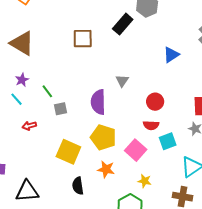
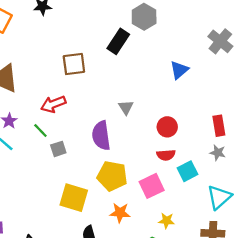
red arrow: (29, 126) -> (53, 104), moved, size x1.5
pink square: (136, 150) -> (152, 186), turned 30

